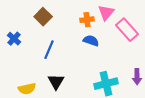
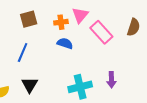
brown square: (43, 17) -> (29, 19), moved, turned 30

